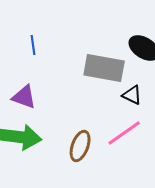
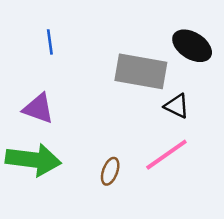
brown ellipse: (80, 146) -> (110, 171), size x0.7

